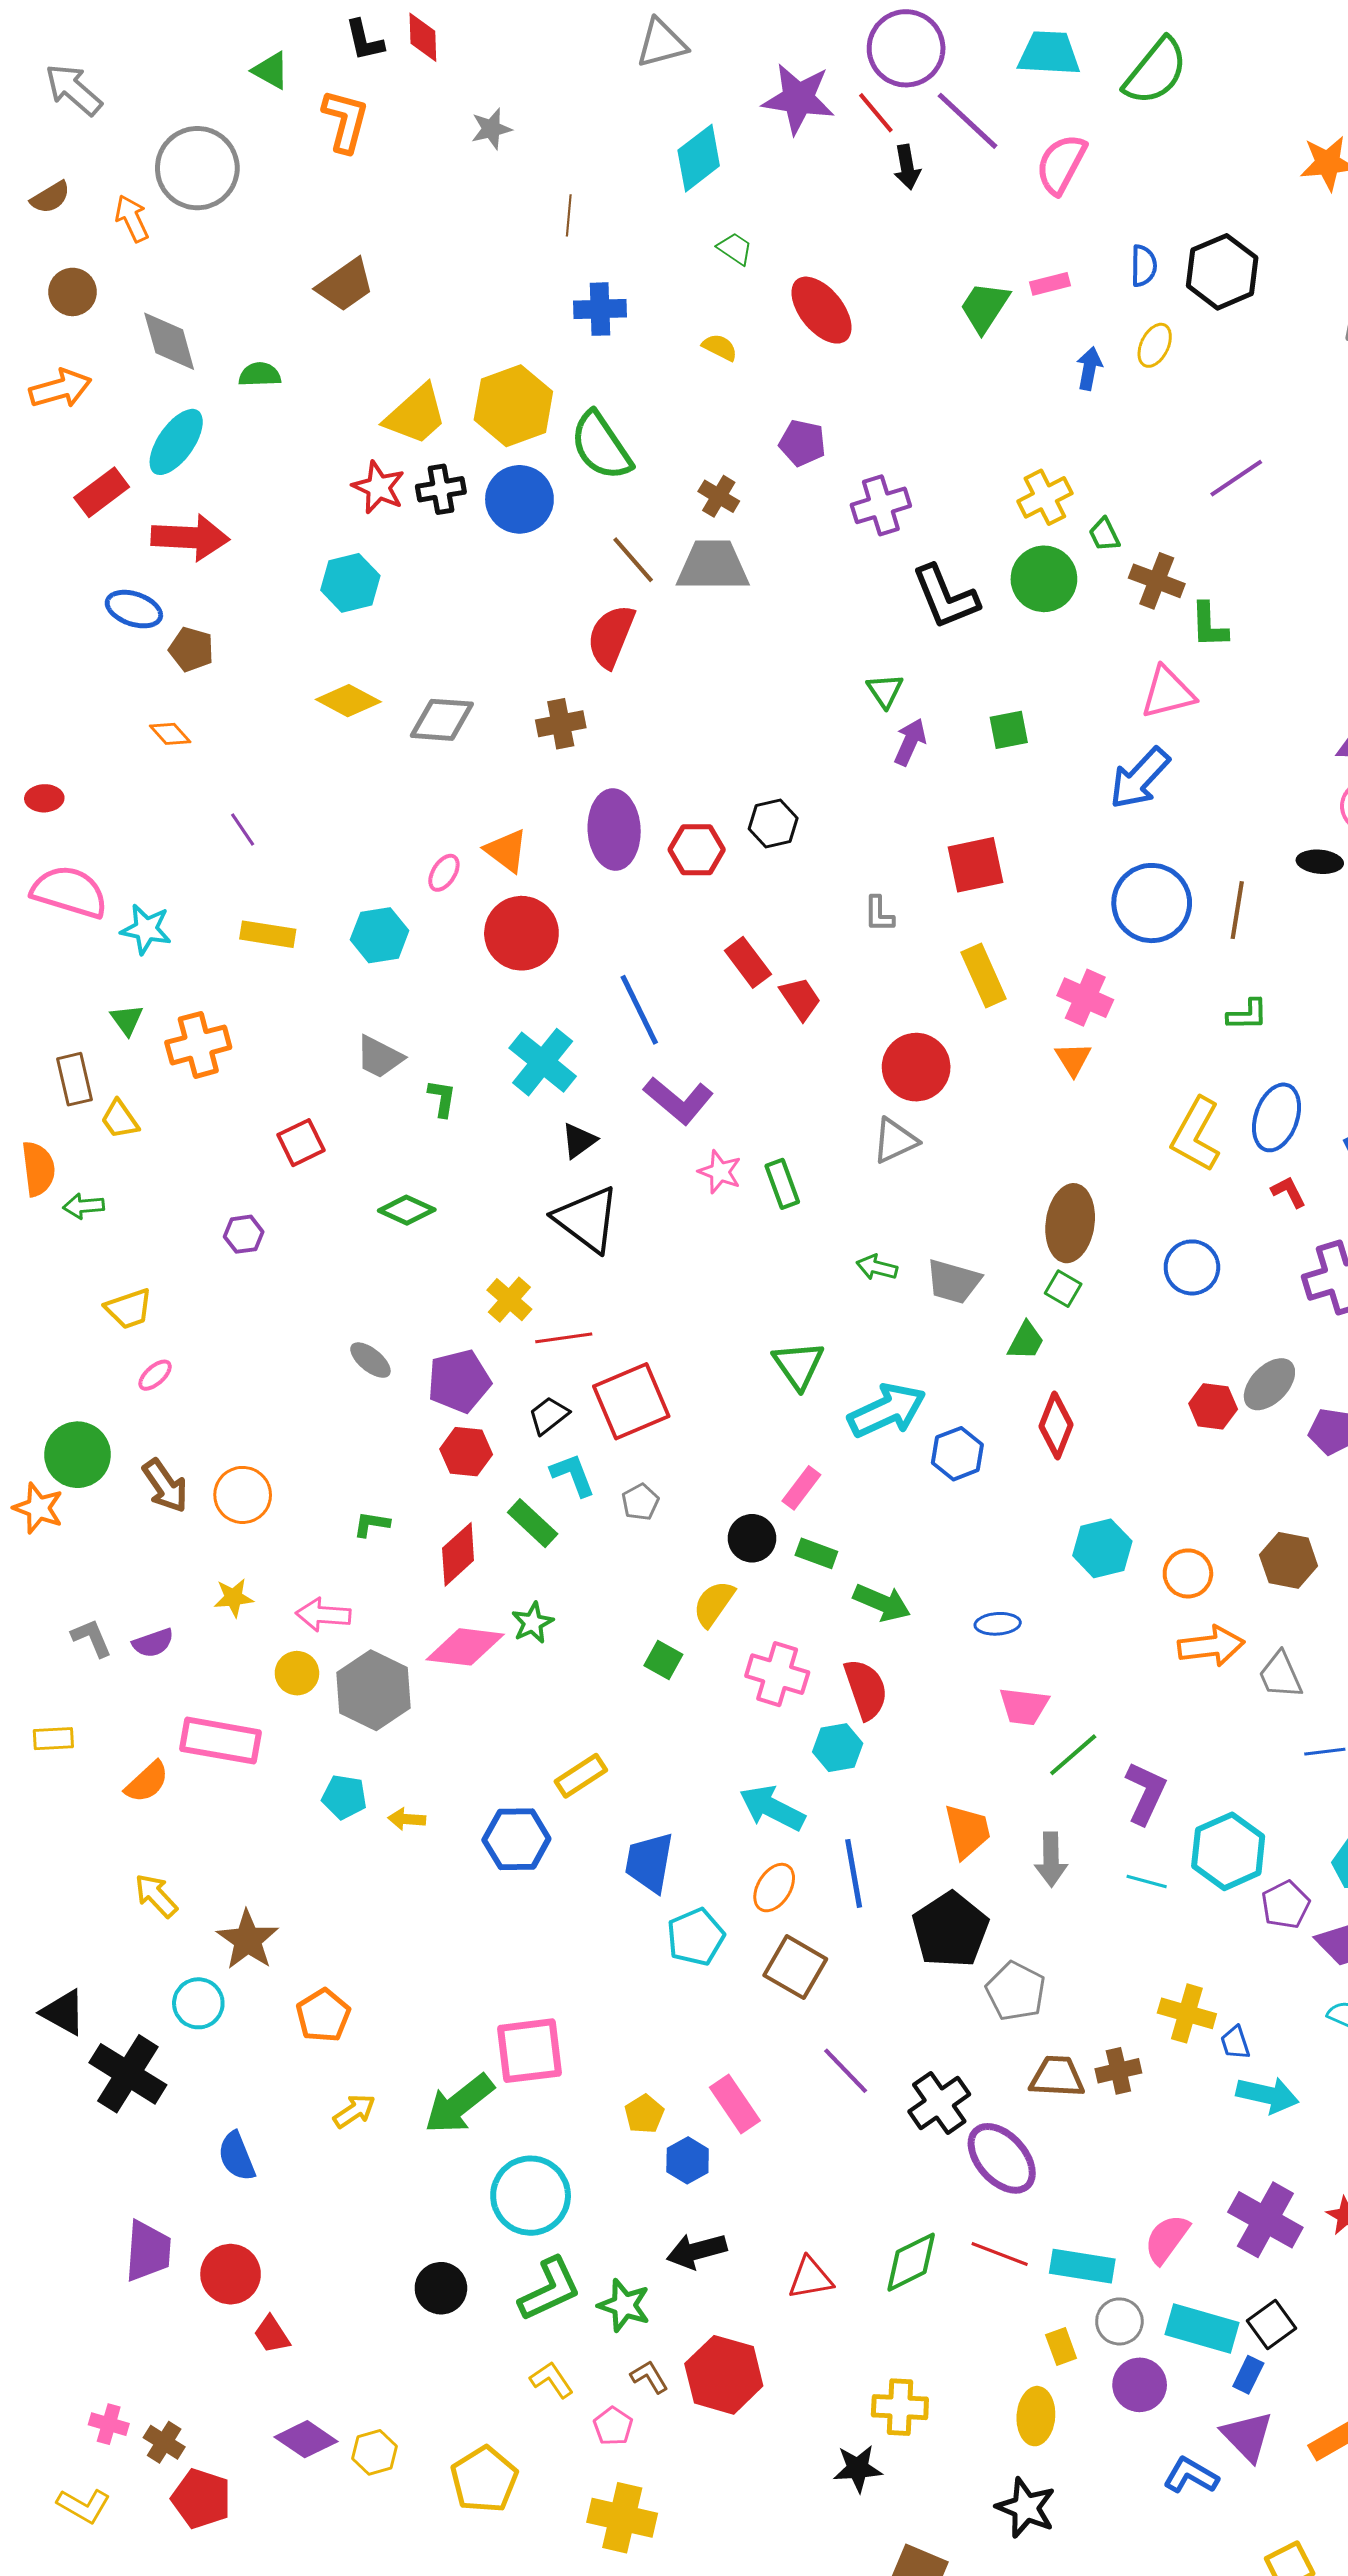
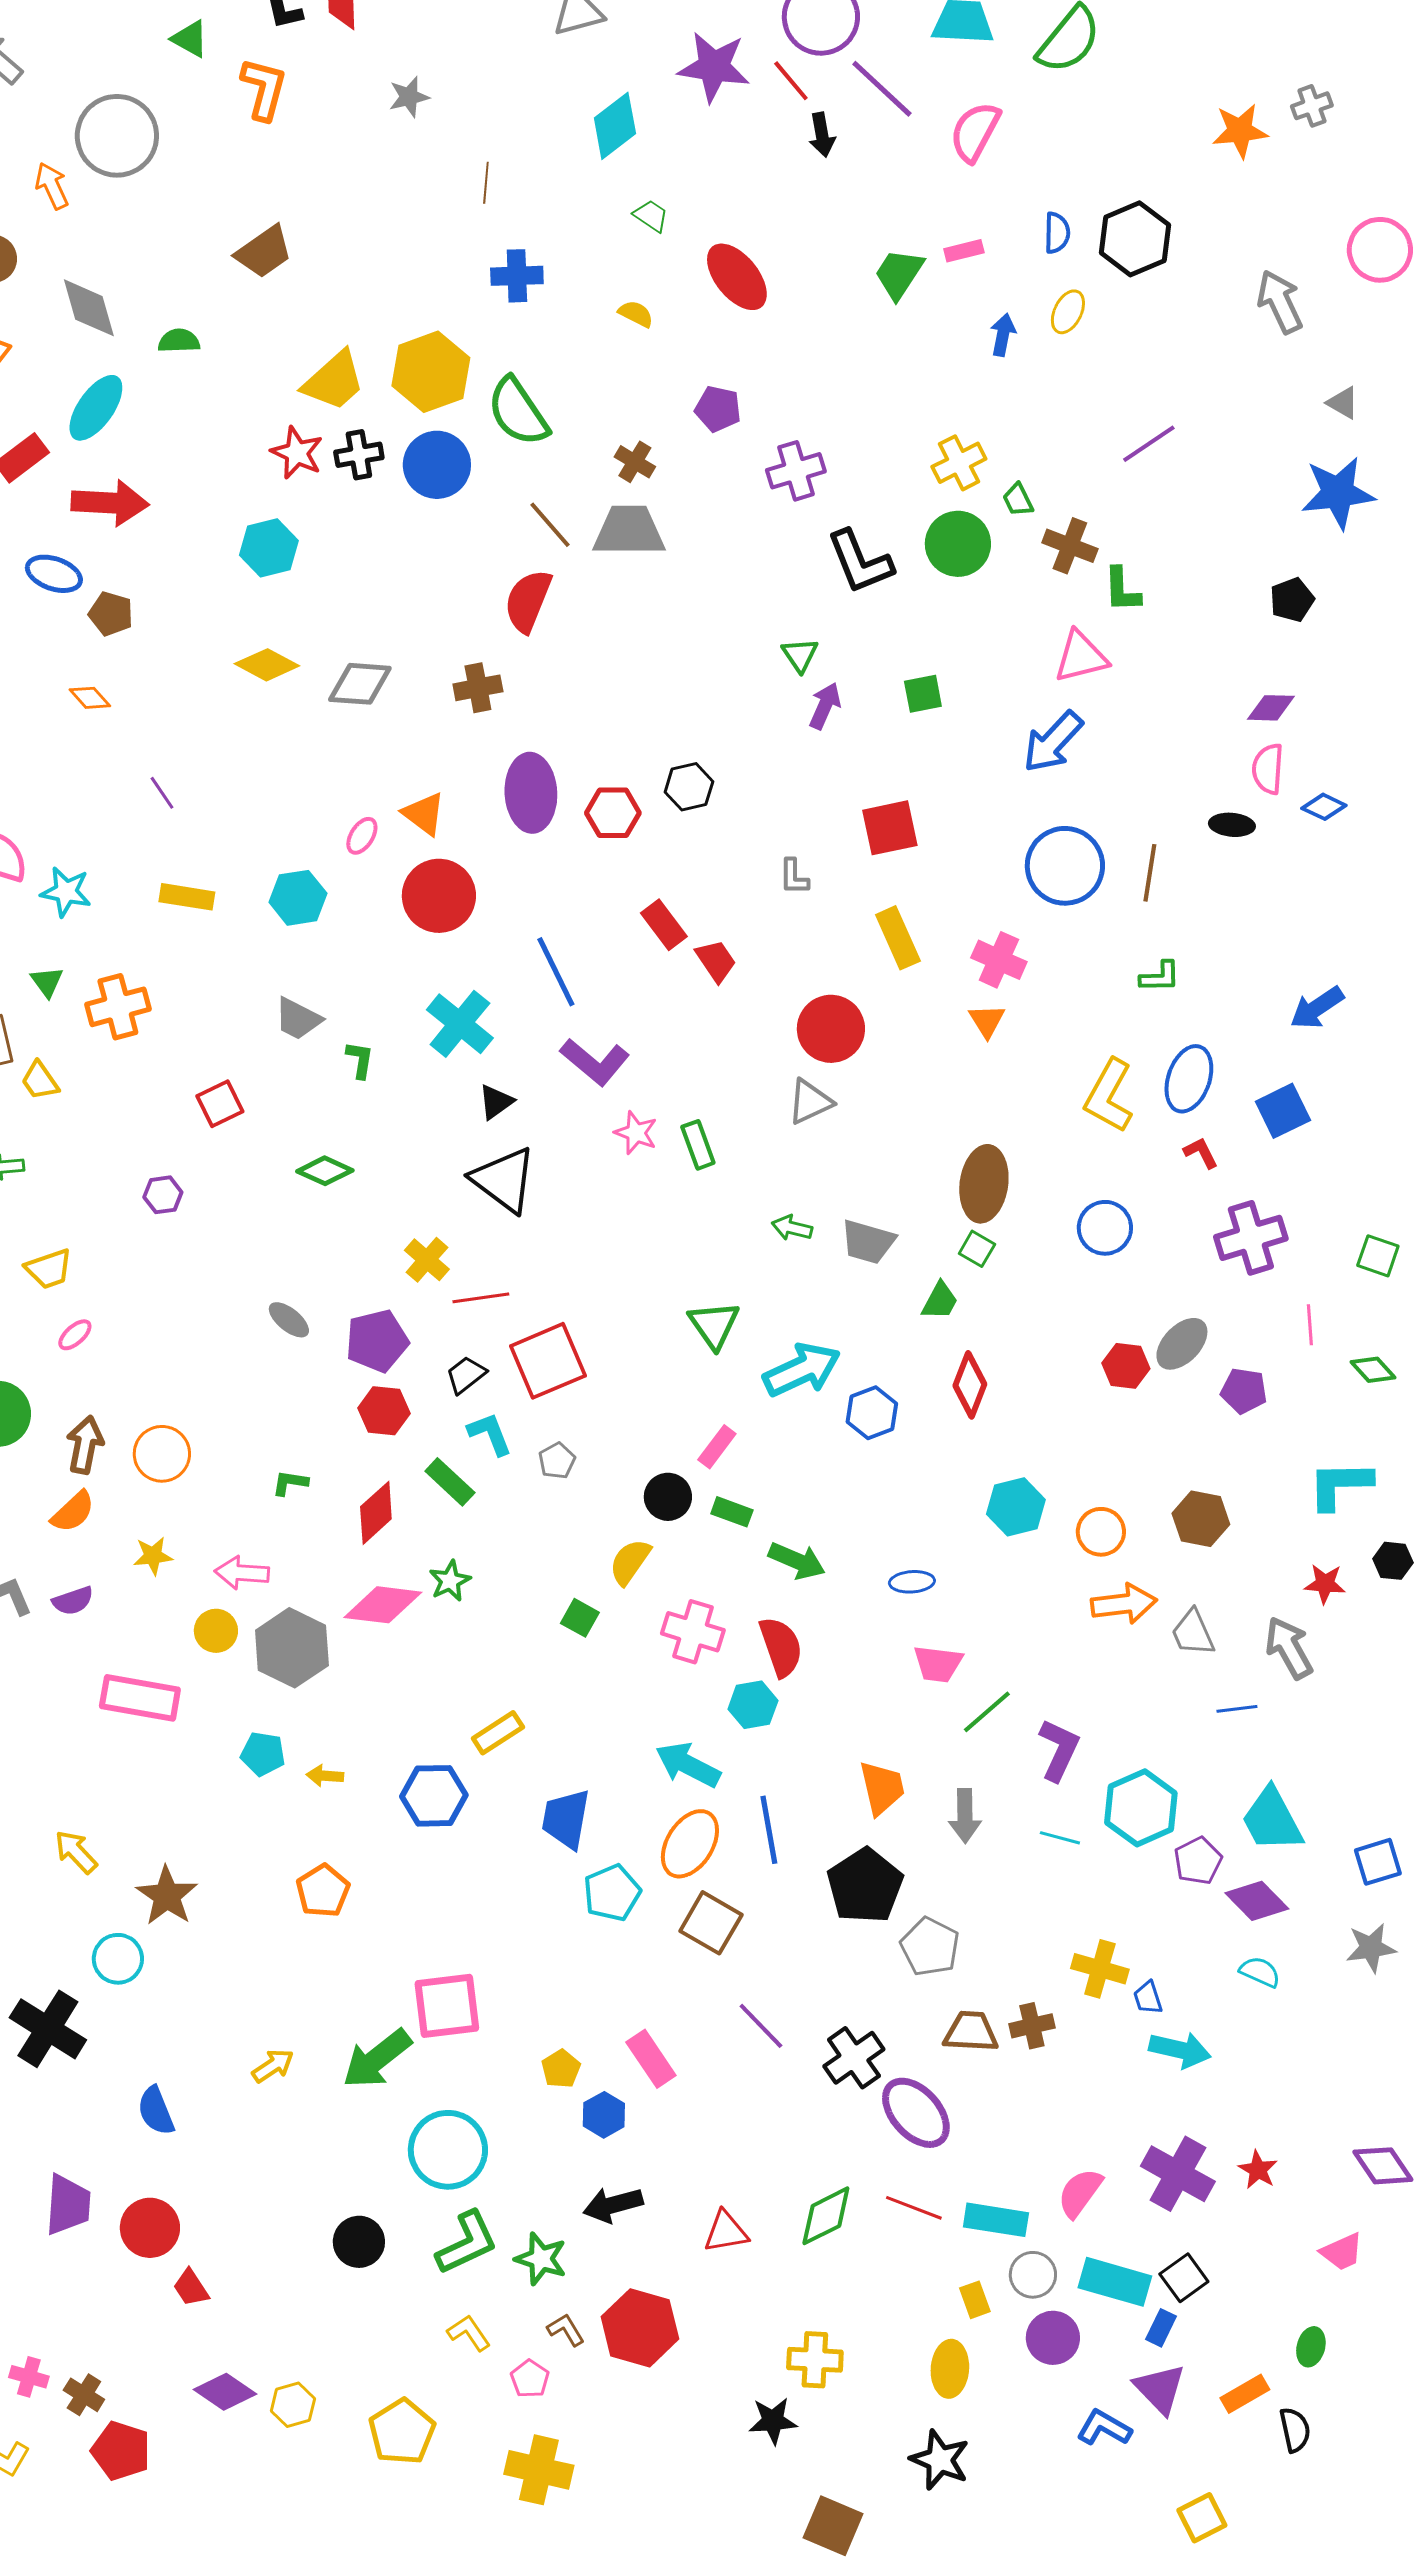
brown arrow: (165, 1486) -> (85, 1445), turned -134
orange semicircle: (147, 1782) -> (73, 1512), moved
orange ellipse: (774, 1888) -> (690, 1844), size x1.4
orange pentagon: (323, 2015) -> (323, 1891), moved

